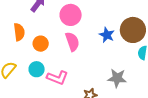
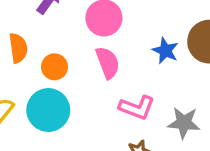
cyan circle: (37, 69) -> (48, 110), size x1.6
pink L-shape: (57, 78) -> (137, 108), moved

